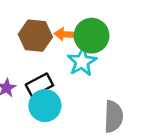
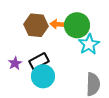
cyan star: (82, 62) -> (89, 44), moved

